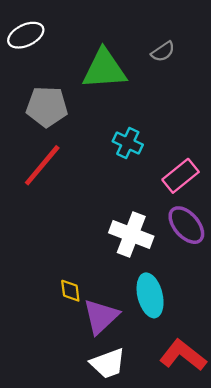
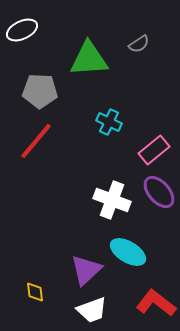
yellow diamond: (70, 291) -> (35, 292), moved
cyan ellipse: (150, 295) -> (128, 252), turned -45

